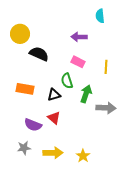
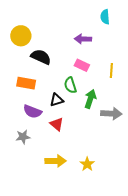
orange rectangle: (25, 89) -> (26, 83), moved
purple semicircle: (33, 125) -> (32, 112), moved
gray star: (24, 148) -> (23, 137), moved

